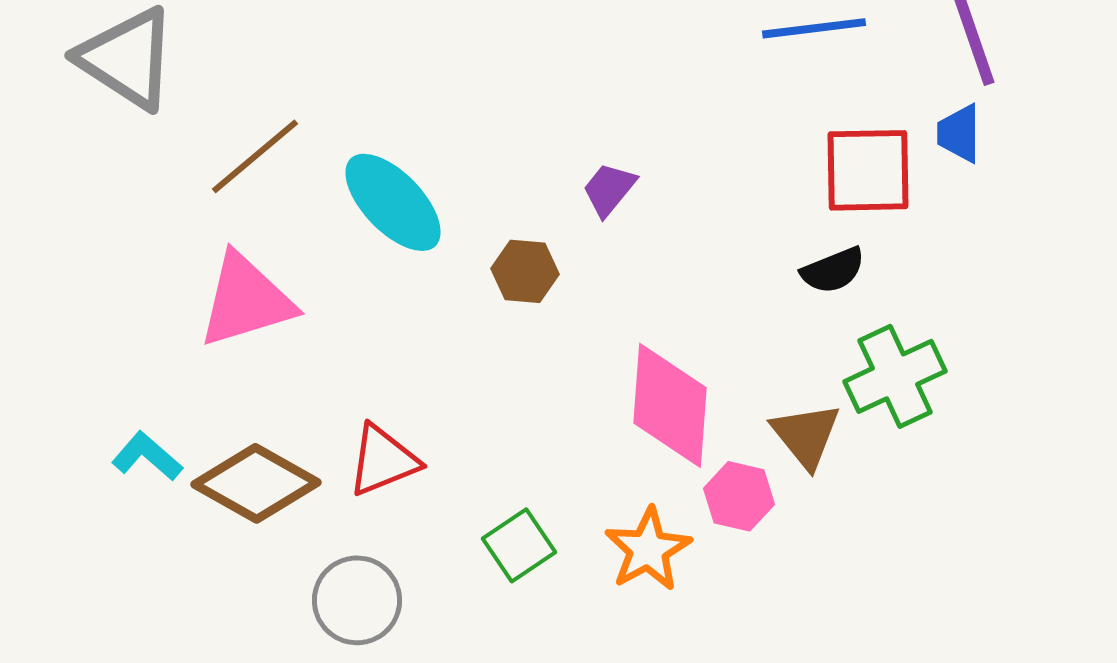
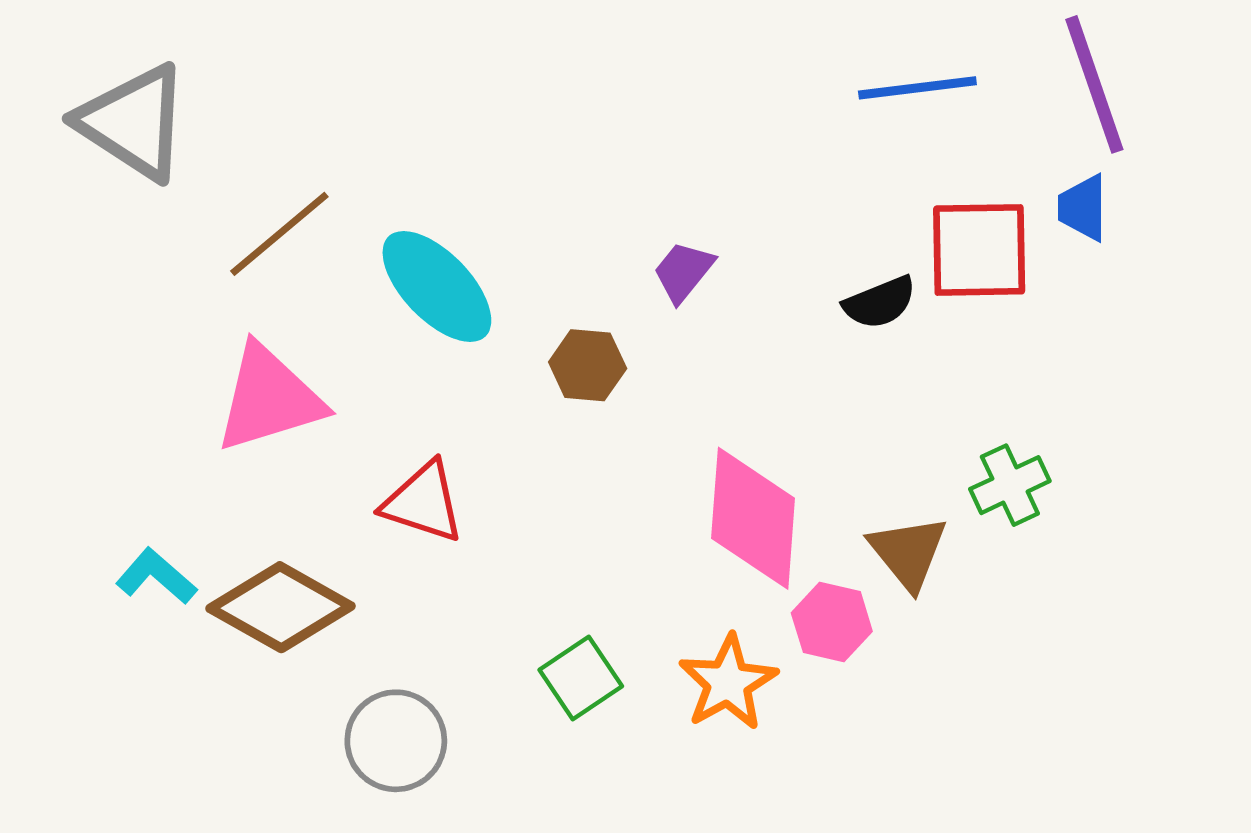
black semicircle: (833, 270) -> (880, 302), moved
green cross: (895, 376) -> (1010, 485), size x0.7
red triangle: (383, 460) -> (423, 502), moved, turned 40

